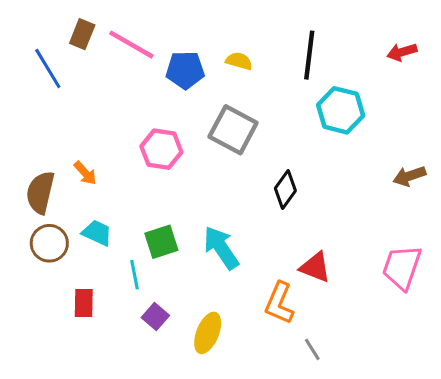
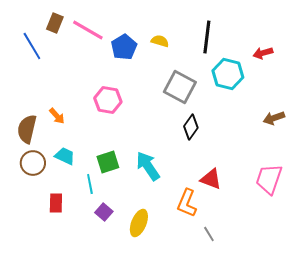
red arrow: (402, 52) -> (263, 53), moved
blue pentagon: (185, 70) -> (124, 47), turned -30
gray square: (233, 130) -> (180, 87), moved

